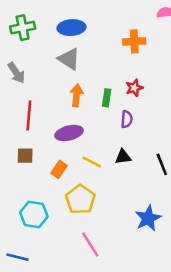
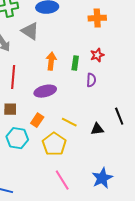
gray triangle: (69, 59) -> (30, 31), moved
black triangle: (123, 157) -> (97, 129), moved
yellow line: (92, 162) -> (69, 122), moved
cyan hexagon: (34, 215) -> (17, 138), moved
blue star: (148, 218) -> (102, 178), moved

